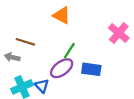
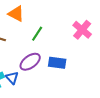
orange triangle: (62, 15) -> (16, 14), moved
green line: (69, 51) -> (37, 34), moved

